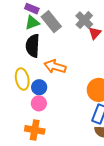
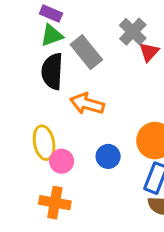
gray rectangle: (51, 22) -> (86, 52), moved
yellow ellipse: (22, 79) -> (44, 143), moved
blue circle: (39, 87) -> (108, 156), moved

